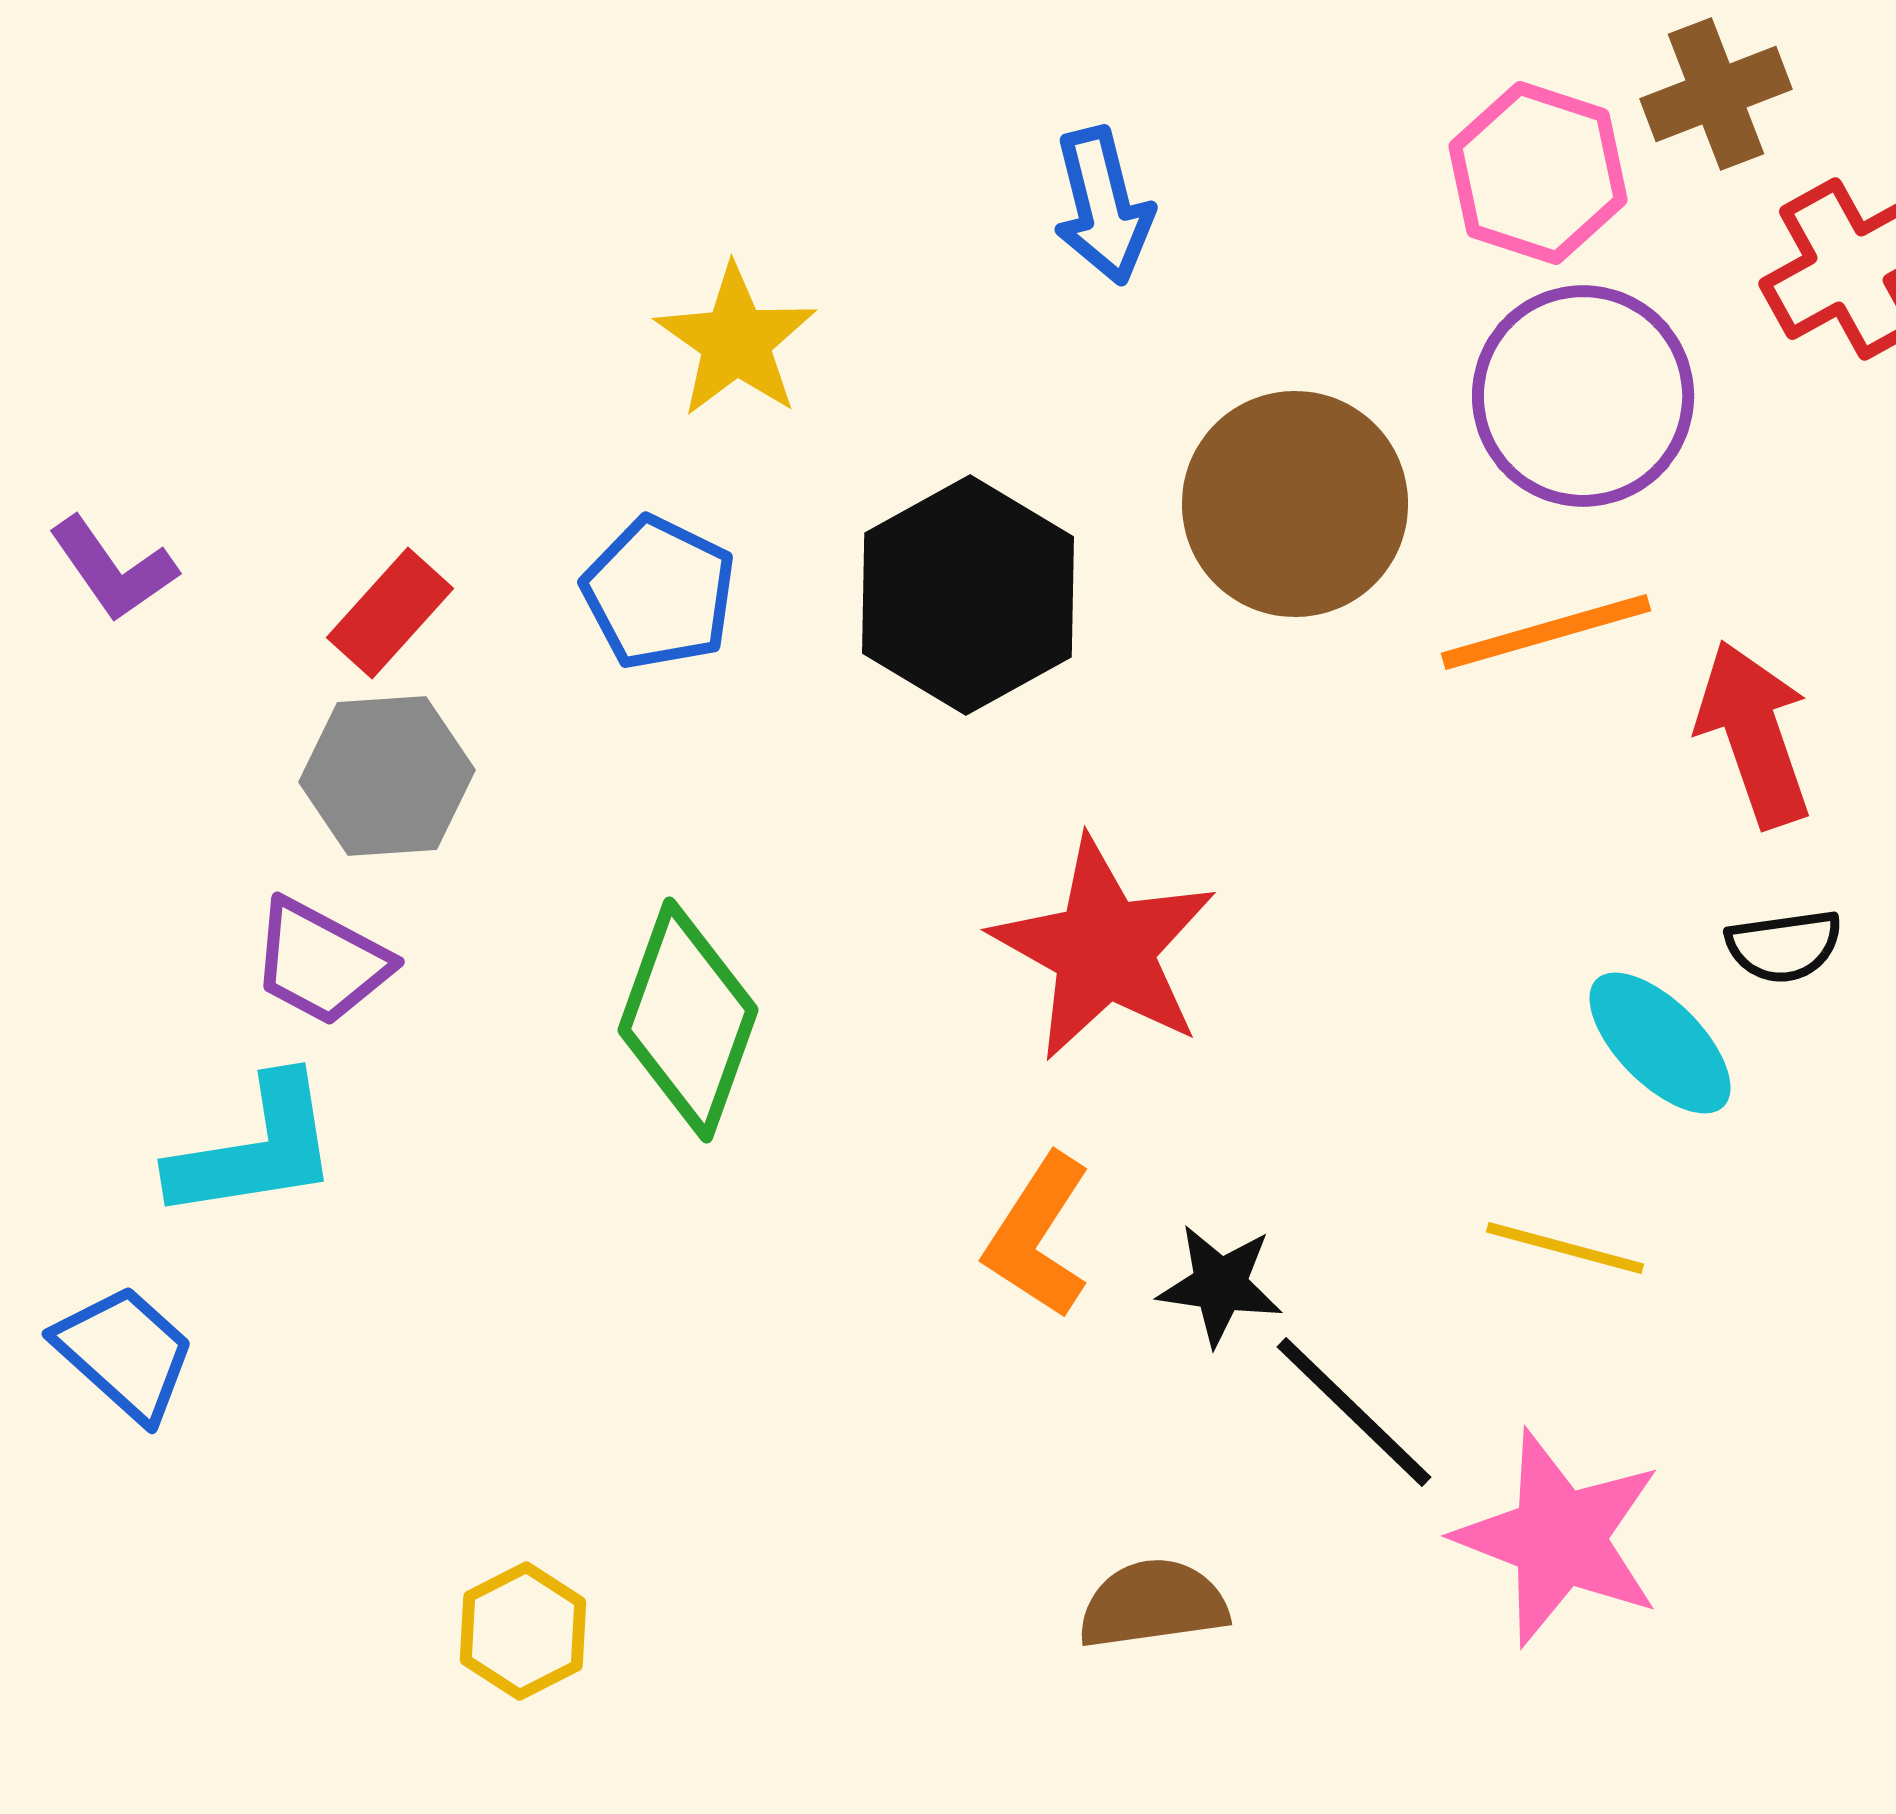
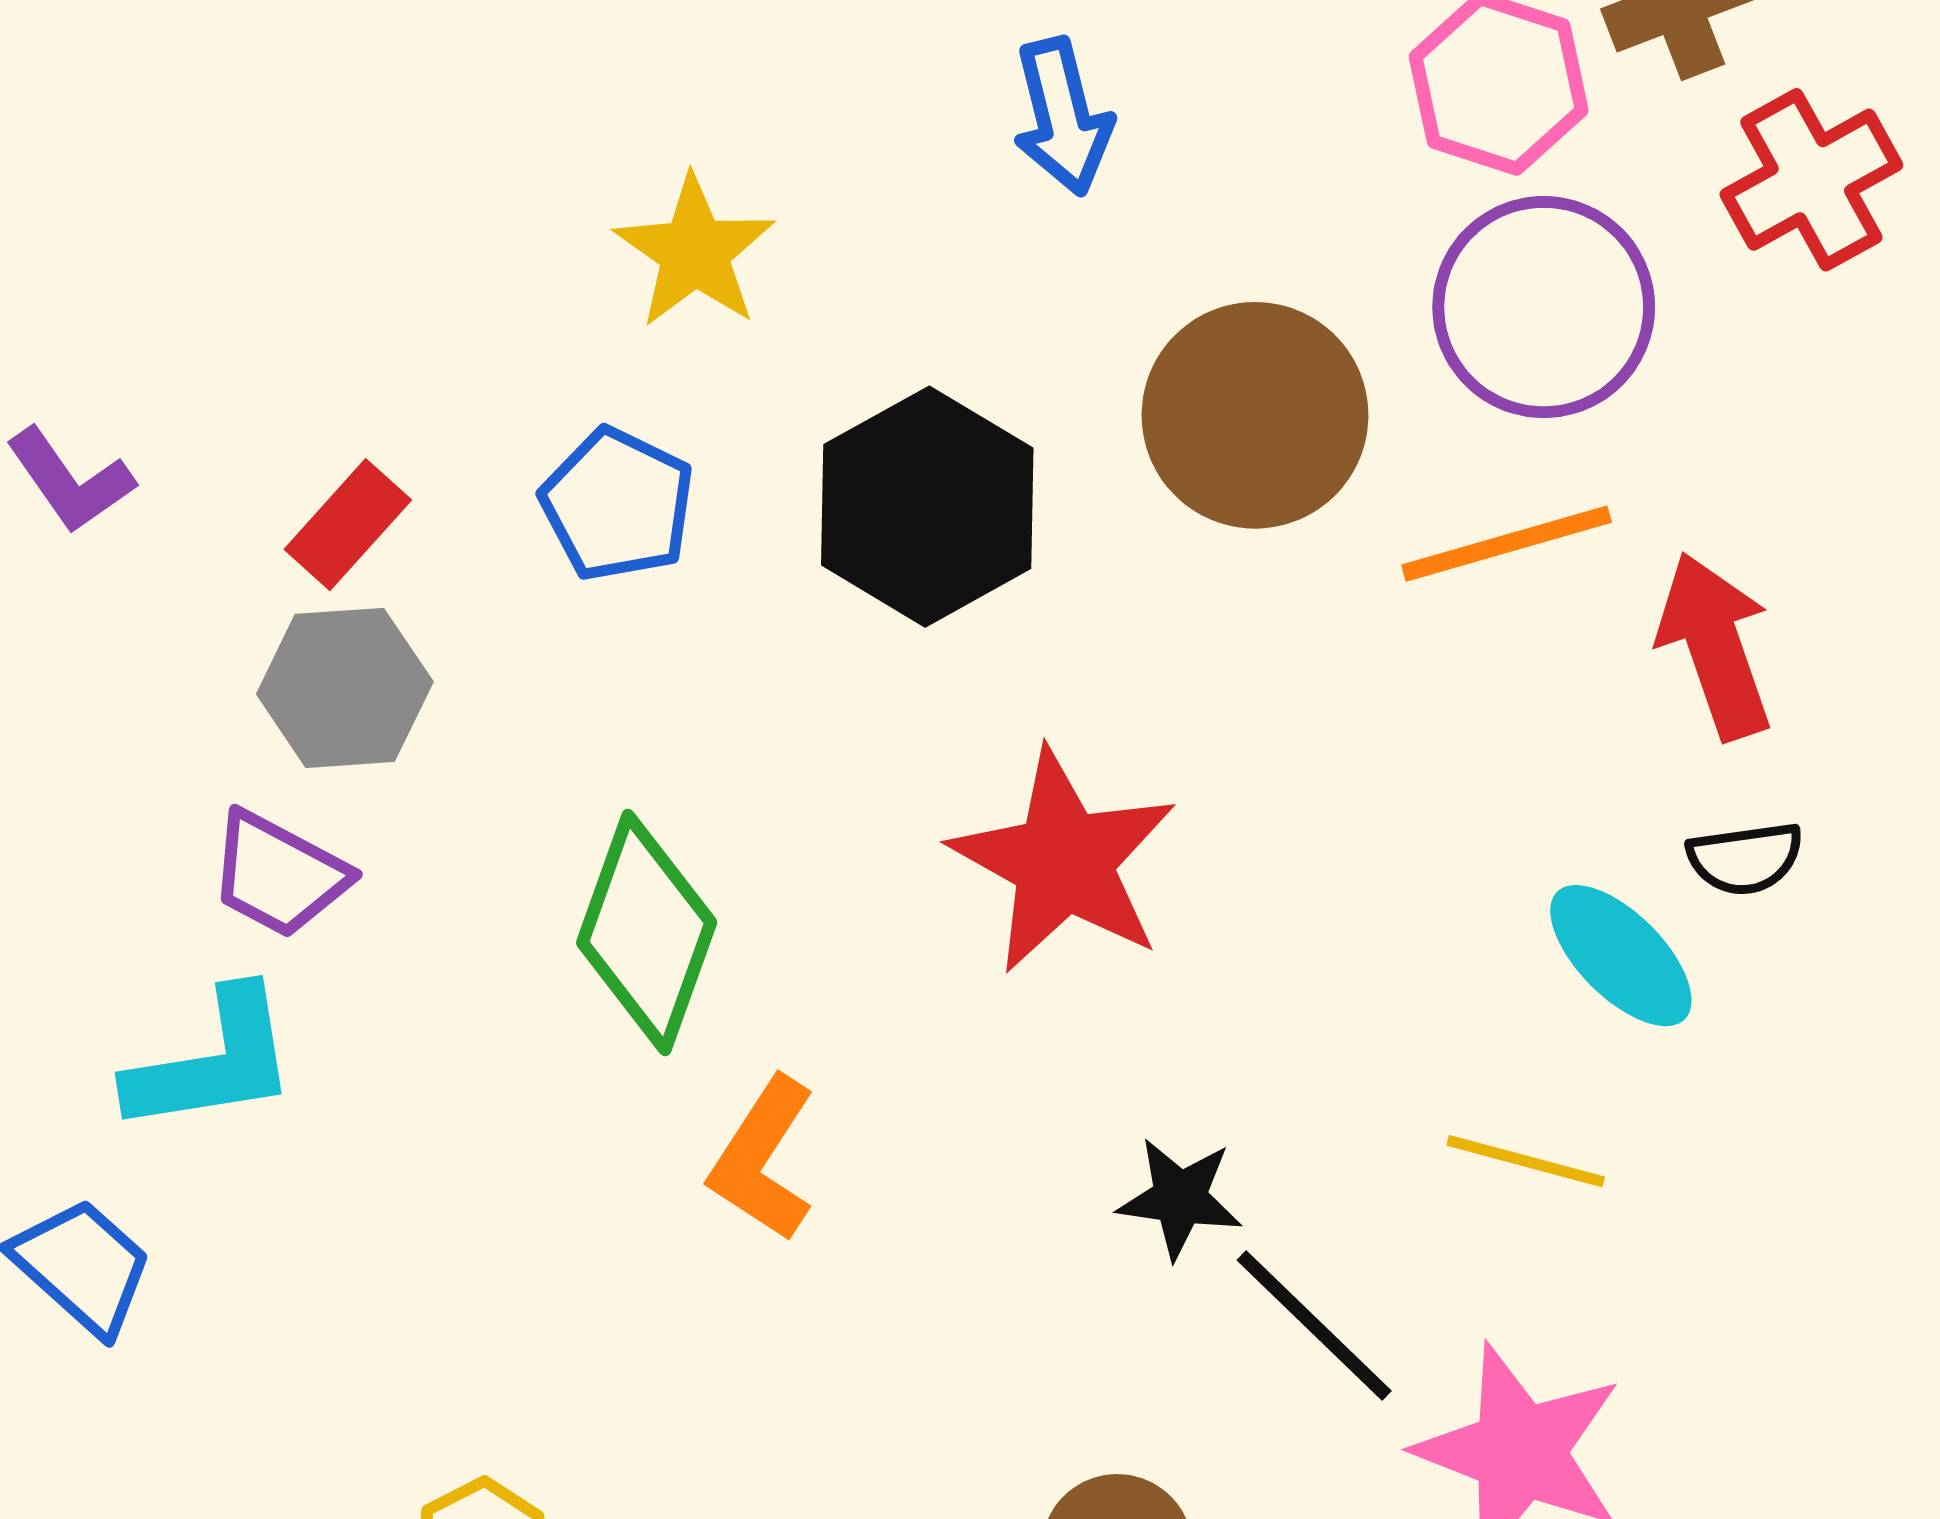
orange L-shape: (1038, 1236) -> (763, 1159), moved

